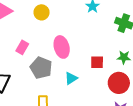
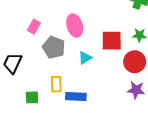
red square: (97, 62) -> (112, 41), size x1.5

